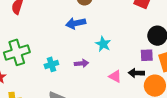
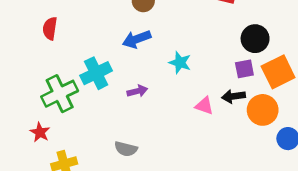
purple arrow: (82, 63) -> (137, 91), moved
cyan cross: (51, 64) -> (96, 73), moved, size x1.5

